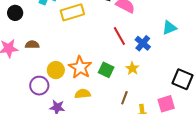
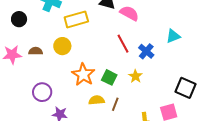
yellow circle: (56, 70) -> (62, 46), moved
yellow semicircle: (83, 94) -> (97, 100), moved
brown line: (124, 98) -> (115, 104), moved

